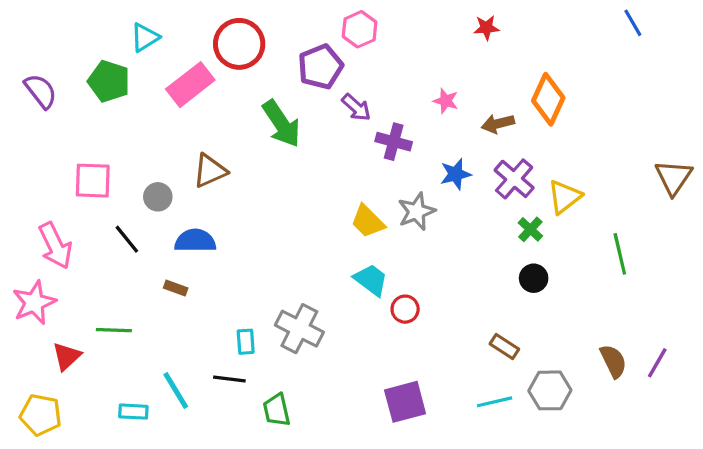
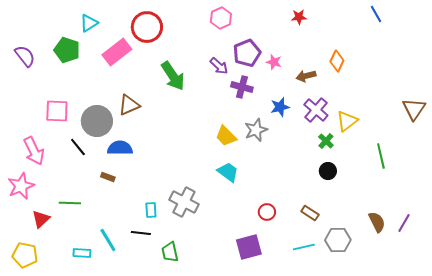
blue line: (633, 23) -> (376, 14), moved
purple pentagon: (320, 67) -> (247, 53), moved
orange diamond: (548, 99) -> (337, 61), size x0.7
gray circle: (158, 197) -> (97, 121), size x1.8
red circle: (405, 309) -> (267, 212), moved

